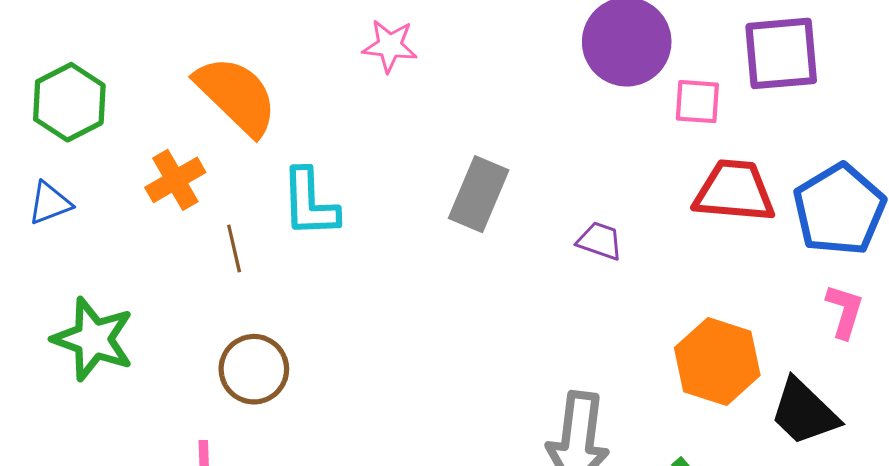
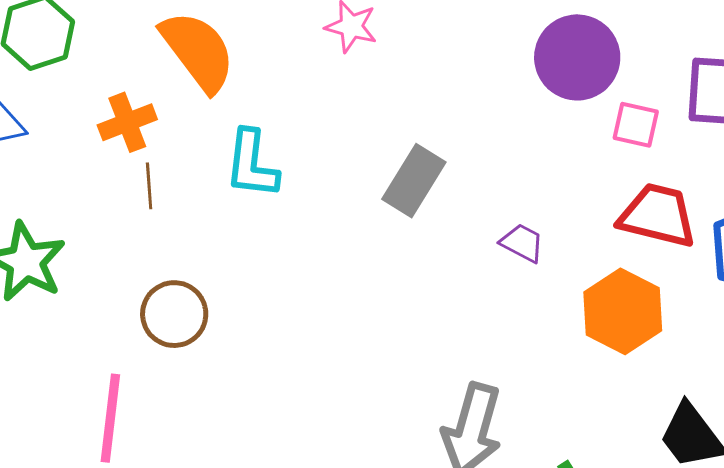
brown line: (234, 249) -> (149, 186), moved
orange hexagon: (717, 362) -> (623, 311), moved

